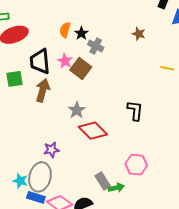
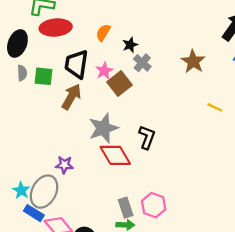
orange semicircle: (65, 30) -> (103, 33), moved
brown star: (139, 34) -> (193, 61), size x1.5
gray star: (77, 110) -> (103, 128), size x1.5
black L-shape: (135, 111) -> (147, 137), moved
gray rectangle: (103, 181) -> (126, 208), moved

